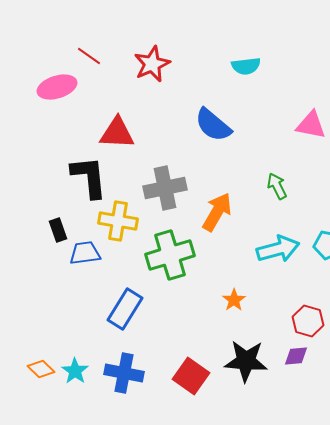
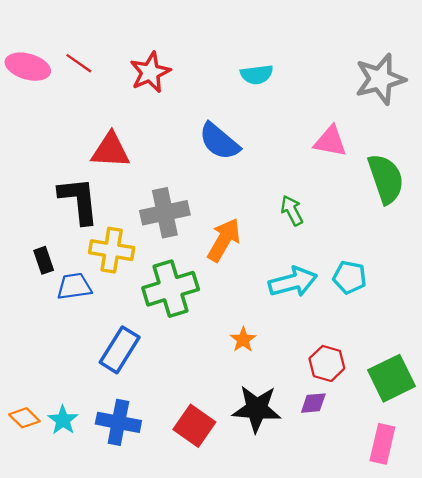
pink ellipse: (57, 87) -> (28, 67), moved, turned 33

